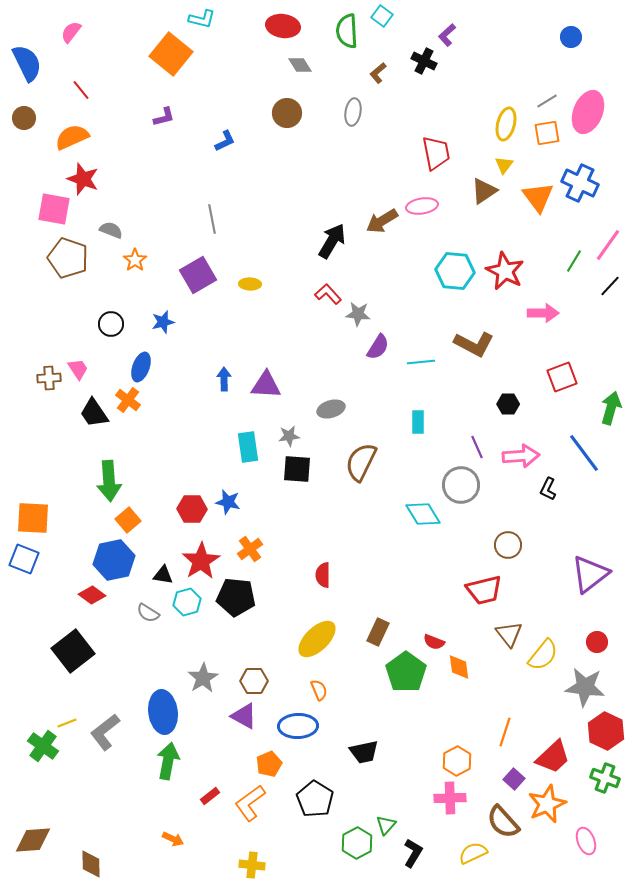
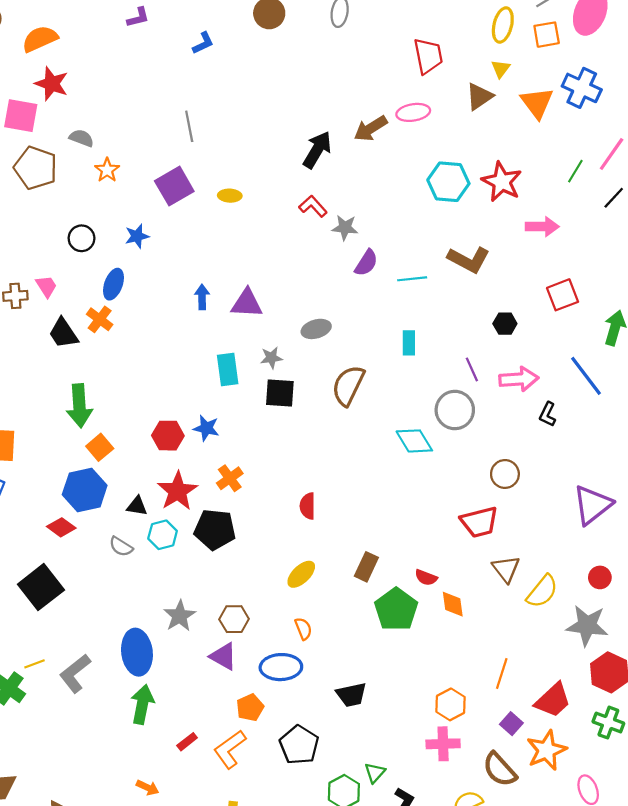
yellow ellipse: (317, 639) -> (301, 574), size x0.7

